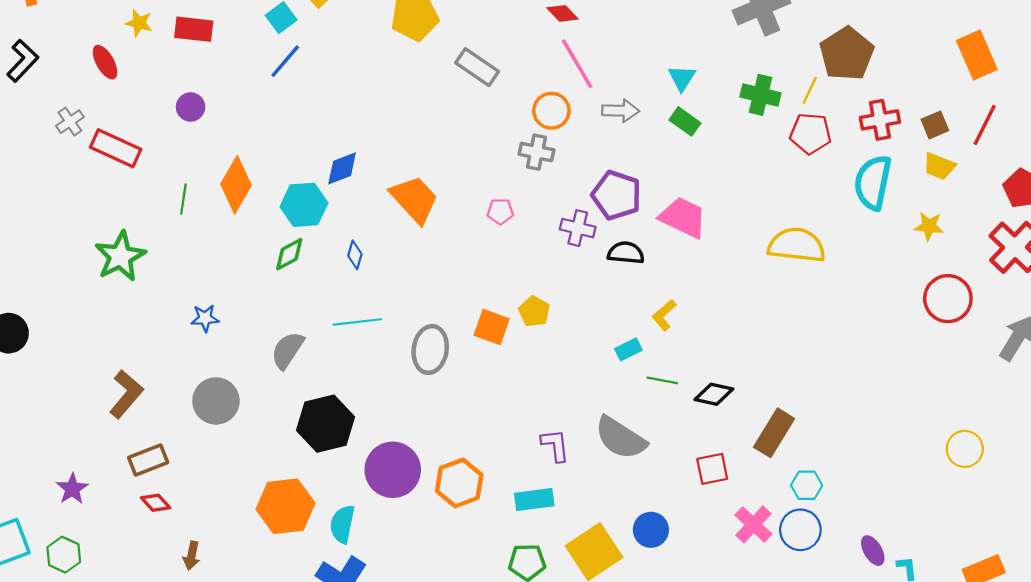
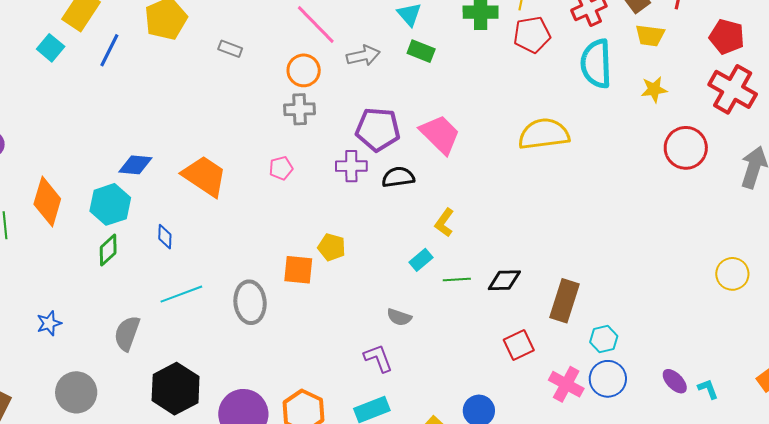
blue line: (285, 61) -> (109, 50), moved
gray rectangle: (477, 67) -> (230, 49), size x0.6
blue diamond: (342, 168) -> (135, 165), turned 40
pink trapezoid: (683, 217) -> (440, 134), turned 33
gray semicircle: (621, 438) -> (399, 317), moved, size x0.5

